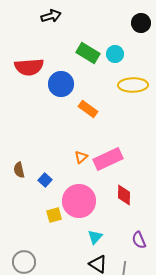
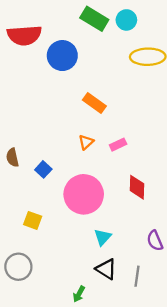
orange rectangle: (88, 109) -> (94, 103), moved
pink rectangle: (108, 159) -> (118, 145), size x0.5
yellow square: (54, 215) -> (33, 220), moved, turned 35

